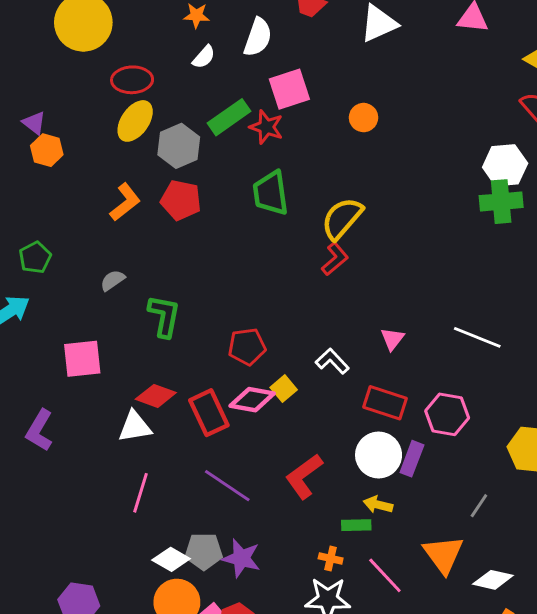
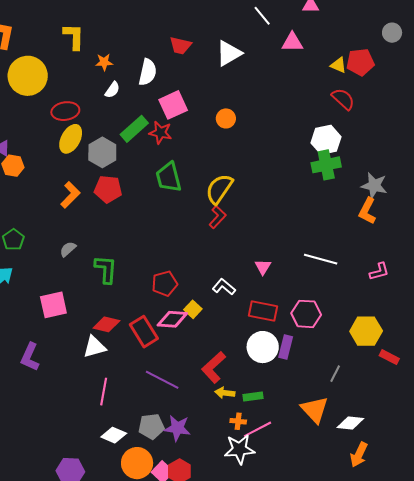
yellow arrow: (378, 505) -> (225, 393), moved
white diamond: (171, 559) -> (114, 435), moved
pink line: (385, 575) -> (258, 429), moved, turned -68

